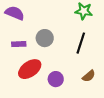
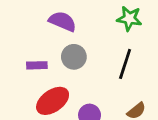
purple semicircle: (15, 13) -> (63, 21), moved

